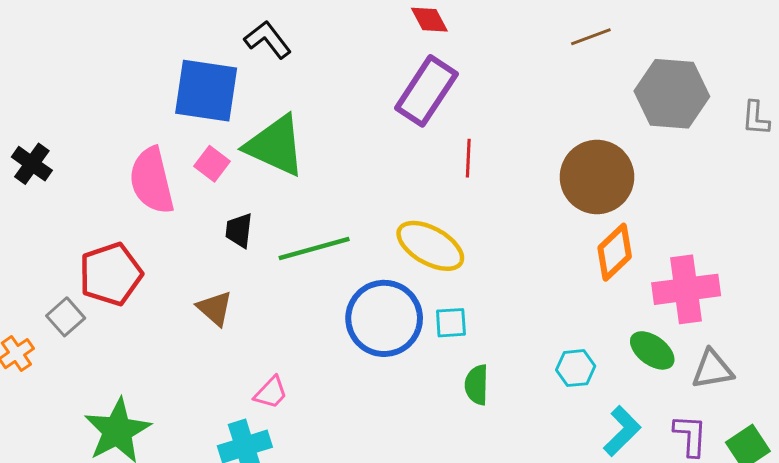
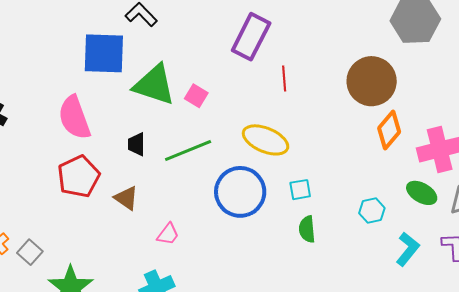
pink square: (212, 164) -> (196, 96), moved
red pentagon: (111, 274) -> (79, 176), moved
gray square: (66, 317) -> (30, 252), moved
cyan square: (451, 323) -> (300, 190), moved
pink trapezoid: (271, 393) -> (168, 234), moved

